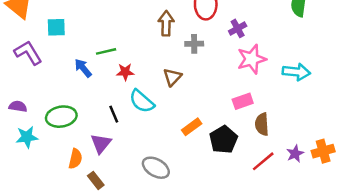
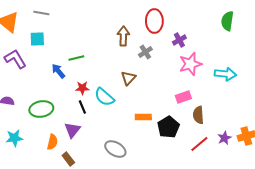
gray cross: (194, 44) -> (145, 52), turned -32
red star: (125, 72) -> (82, 88), moved
orange rectangle: (192, 127) -> (143, 117), turned 35
cyan star: (27, 137) -> (14, 138), moved

